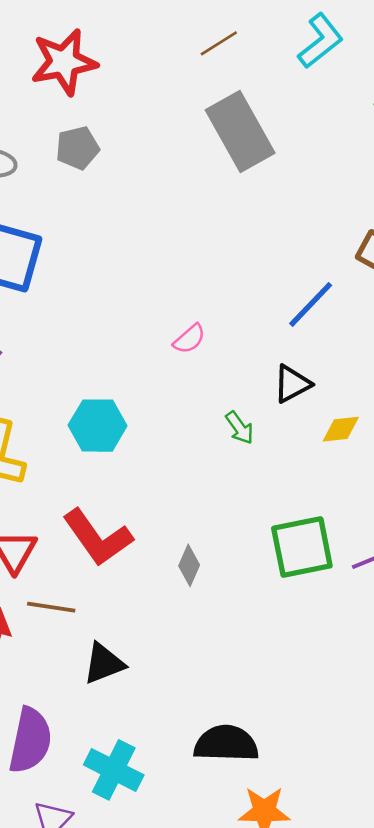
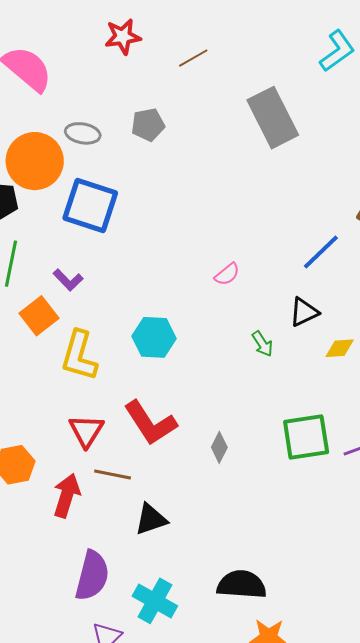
brown line: (219, 43) -> (193, 58), moved
red star: (64, 62) -> (123, 37), moved, size x0.7

